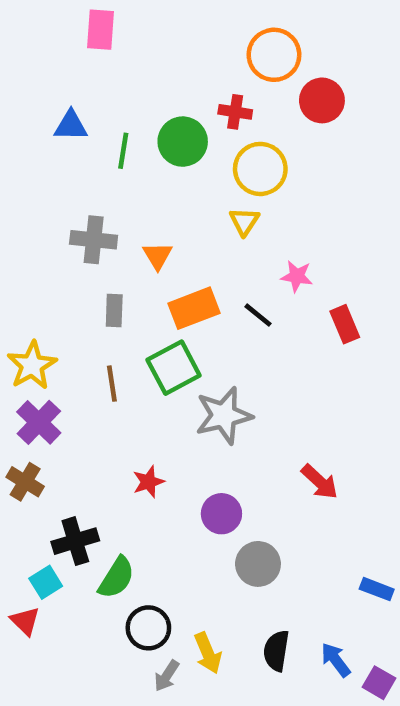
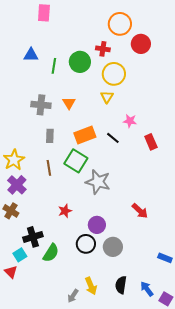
orange triangle: (158, 256) -> (69, 103), moved
green square: (174, 368) -> (76, 161), turned -30
gray star: (224, 416) -> (98, 182), turned 30
black circle: (148, 628) -> (86, 244), moved

